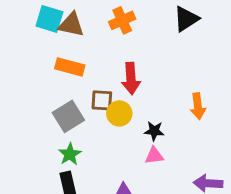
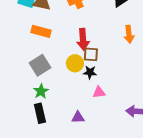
brown square: (102, 100) -> (91, 54), moved
orange arrow: (198, 106) -> (129, 34), moved
black star: (154, 131) -> (90, 72), moved

